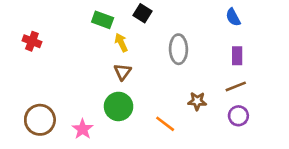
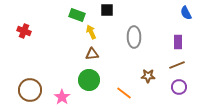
black square: (143, 13) -> (107, 10), turned -32
blue semicircle: (233, 17) -> (186, 13), moved
brown triangle: (123, 72) -> (92, 54), turned 48

